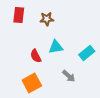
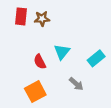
brown star: (47, 19) -> (42, 19), moved
cyan triangle: (56, 47) -> (62, 52), turned -42

